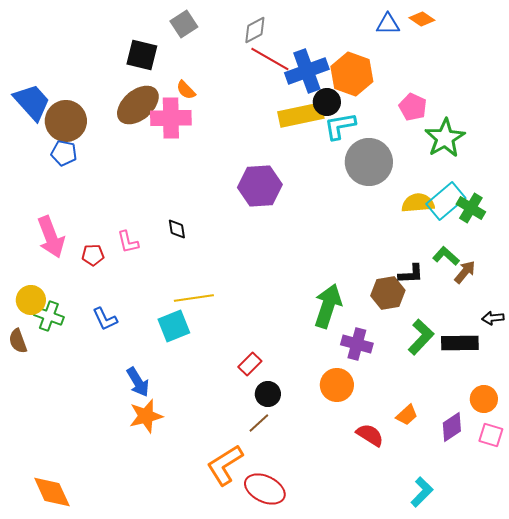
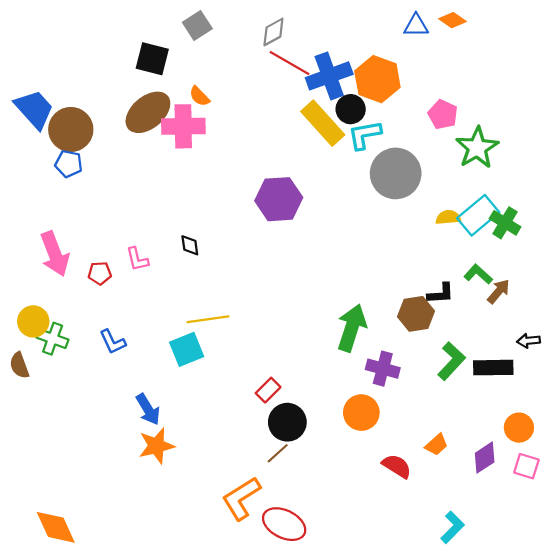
yellow rectangle: (301, 115) -> (323, 123), turned 60
yellow semicircle: (418, 203) -> (448, 217), size x0.7
black circle: (268, 394) -> (287, 422), size x1.4

